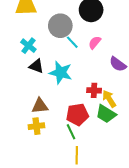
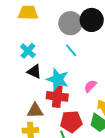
gray circle: (60, 26) -> (70, 23), moved
pink semicircle: (95, 42) -> (90, 86), moved
red cross: (94, 90) -> (57, 96), moved, size x1.5

